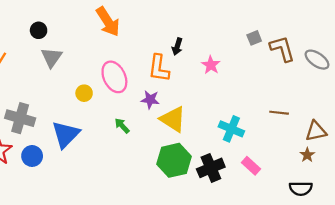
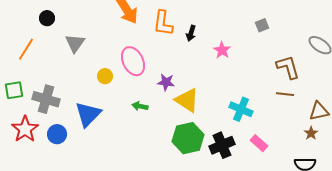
black circle: (39, 30) -> (47, 18), moved
brown L-shape: (282, 49) -> (288, 67), moved
orange L-shape: (159, 68) -> (163, 23), moved
green arrow: (122, 126) -> (140, 106), turned -35

